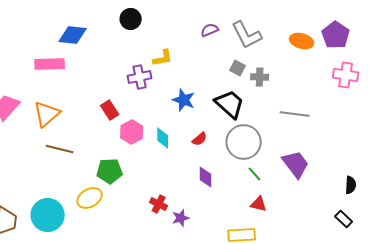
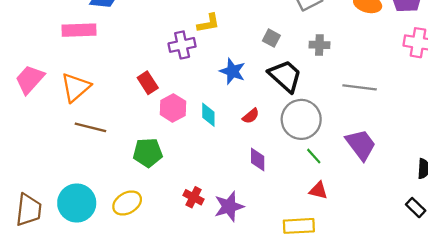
gray square: (238, 68) -> (271, 38), moved
yellow ellipse: (90, 198) -> (127, 203), moved
red cross: (159, 204) -> (194, 197), moved
purple star: (181, 218) -> (229, 206), size x1.5

